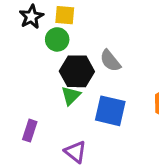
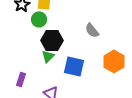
gray semicircle: (110, 61) -> (92, 30), moved

